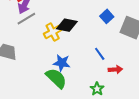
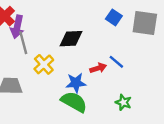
gray line: (26, 19) -> (23, 43), turned -60
yellow cross: (53, 32) -> (44, 64), moved
red arrow: (115, 70) -> (98, 68), moved

